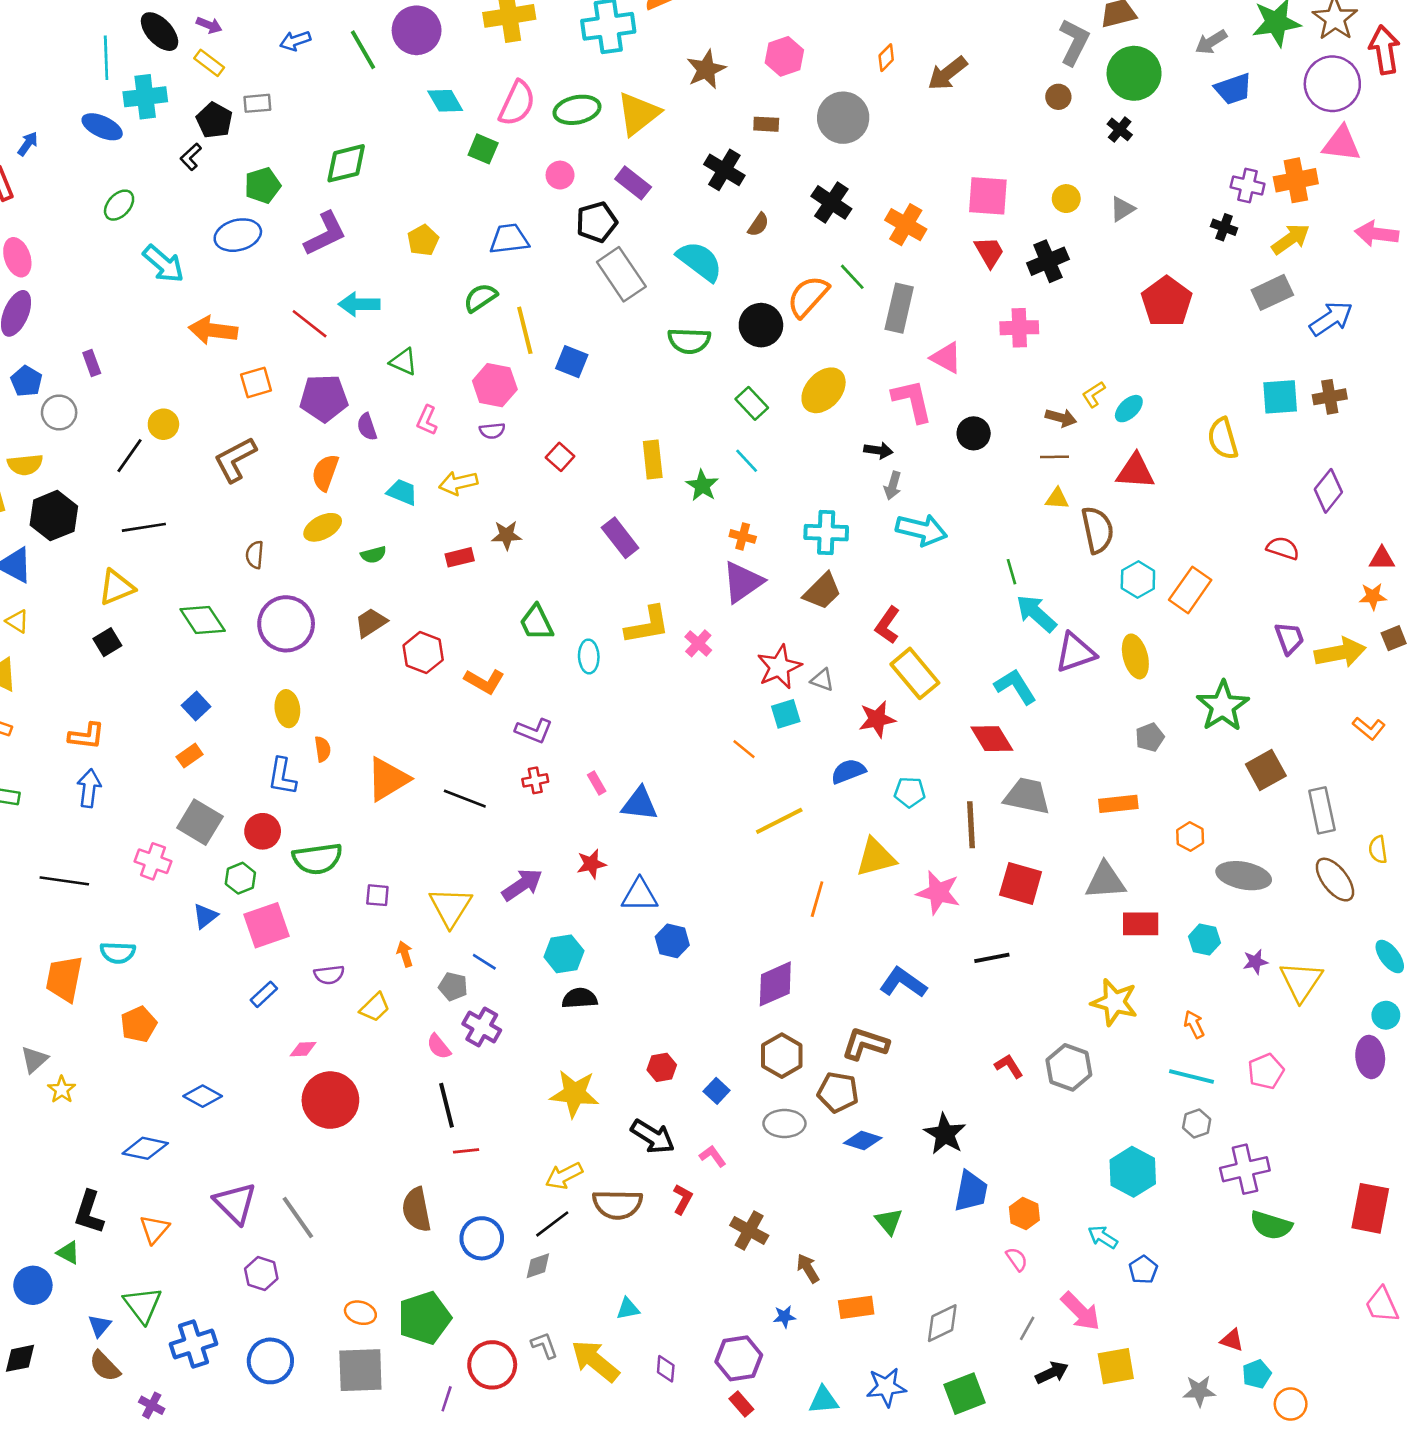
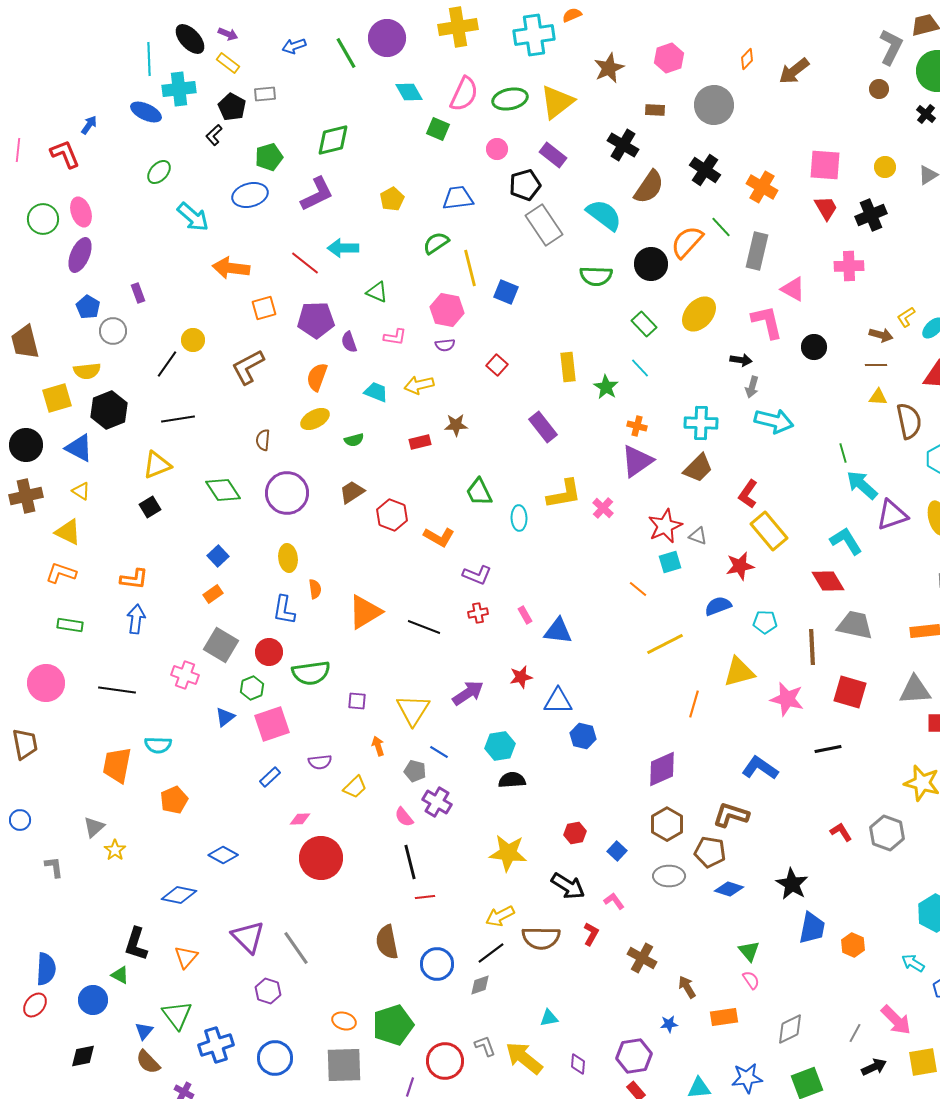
brown semicircle: (758, 225) -> (649, 187), size x1.8
pink L-shape: (427, 420) -> (395, 337), turned -105
pink semicircle: (1017, 1259) -> (751, 980), moved

